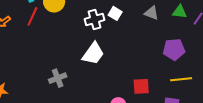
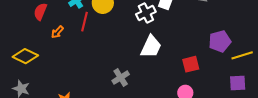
purple pentagon: (174, 49) -> (220, 41), moved
red square: (141, 86) -> (191, 64), moved

